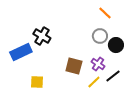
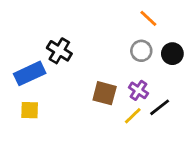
black circle: (116, 45) -> (172, 54), moved
yellow square: (37, 82) -> (30, 110), moved

